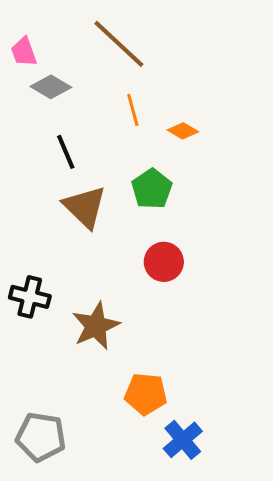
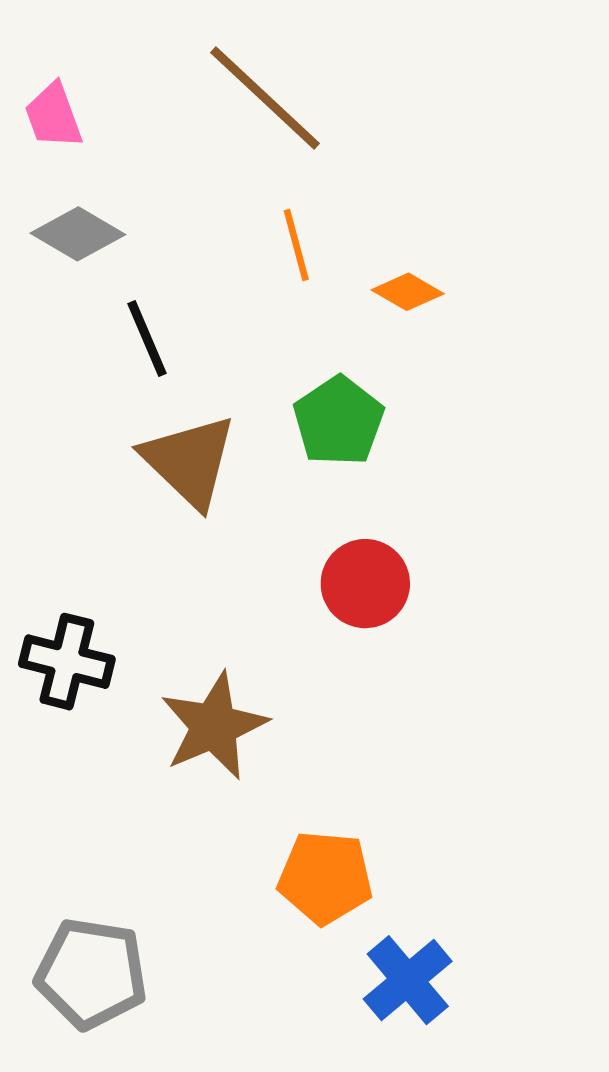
gray diamond: (51, 87) -> (78, 234), moved

